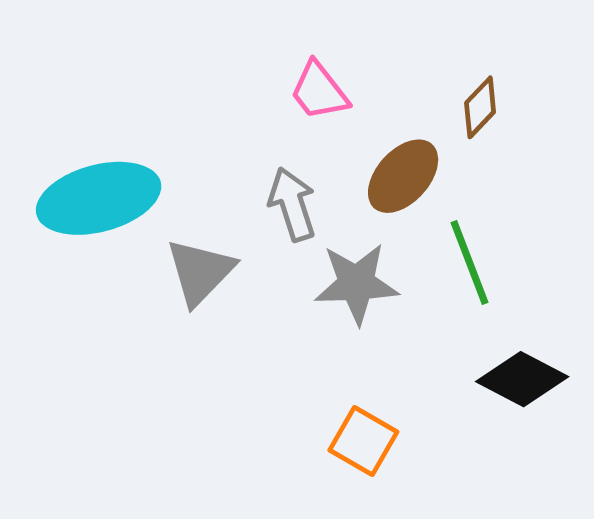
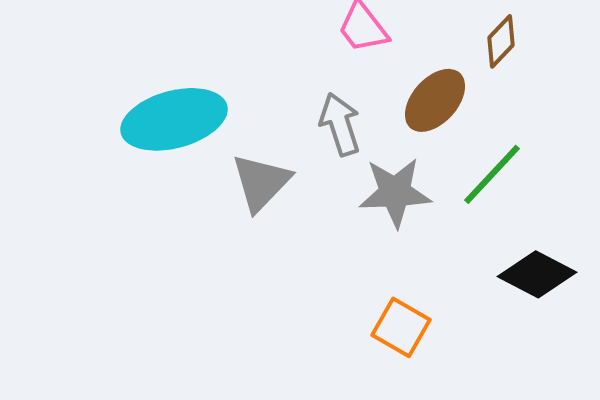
green line: (470, 263) -> (492, 174), turned 64

